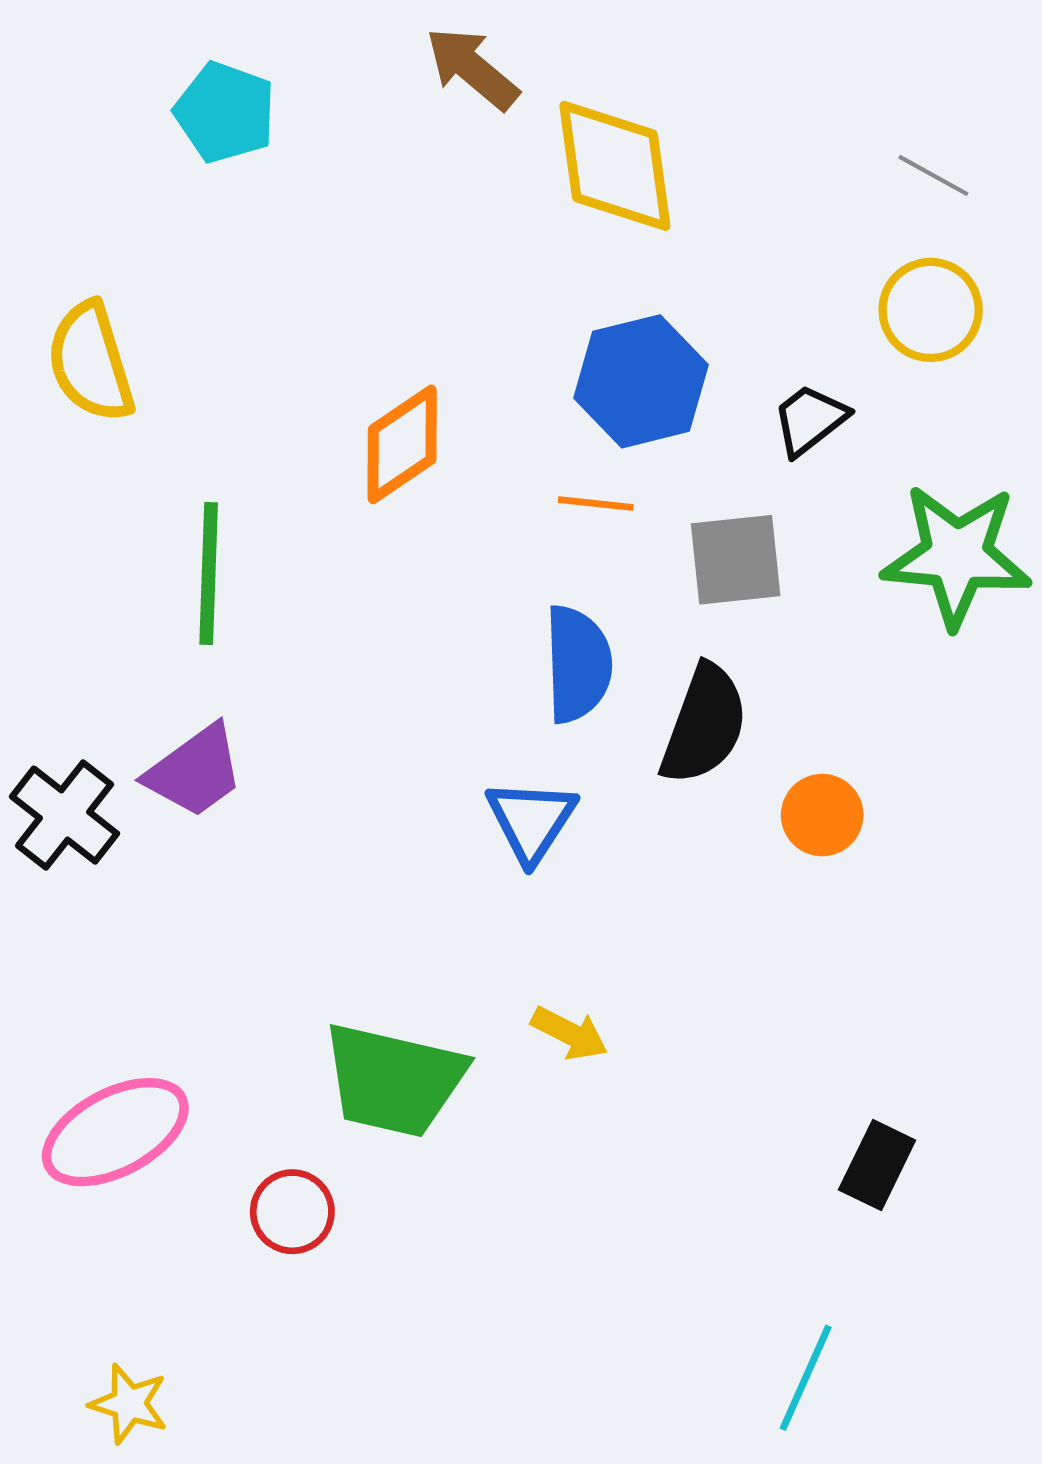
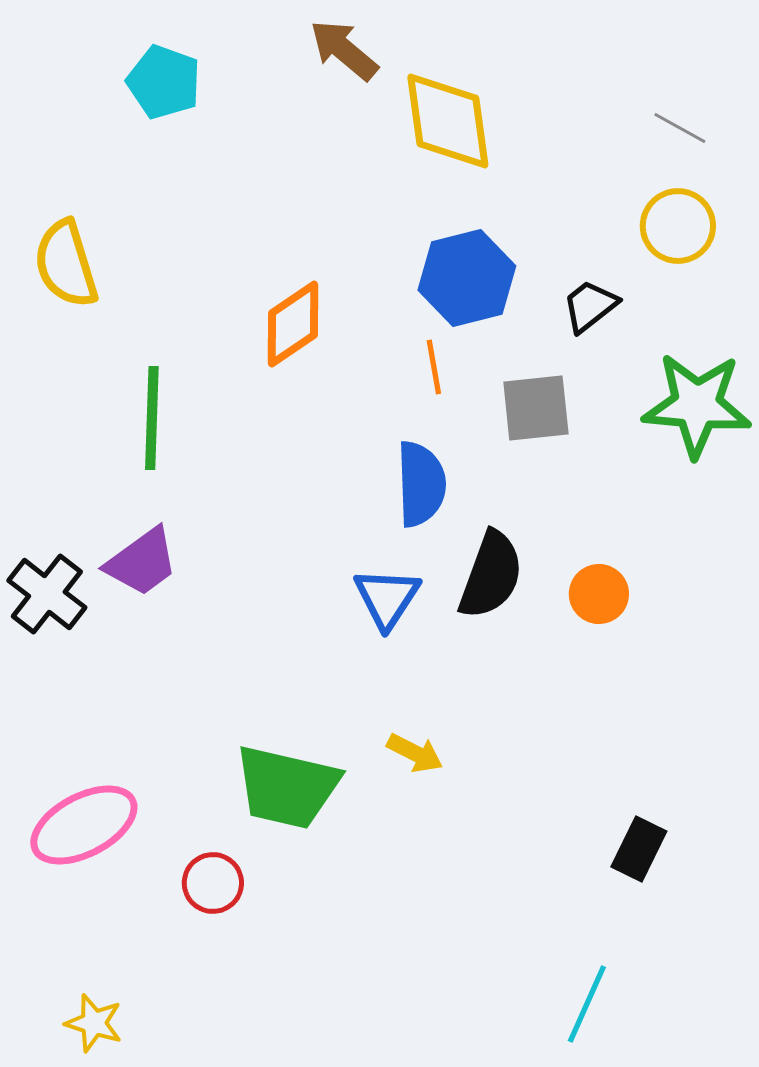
orange line: (596, 503) -> (434, 367), turned 74
black semicircle: (704, 724) -> (491, 575), moved

